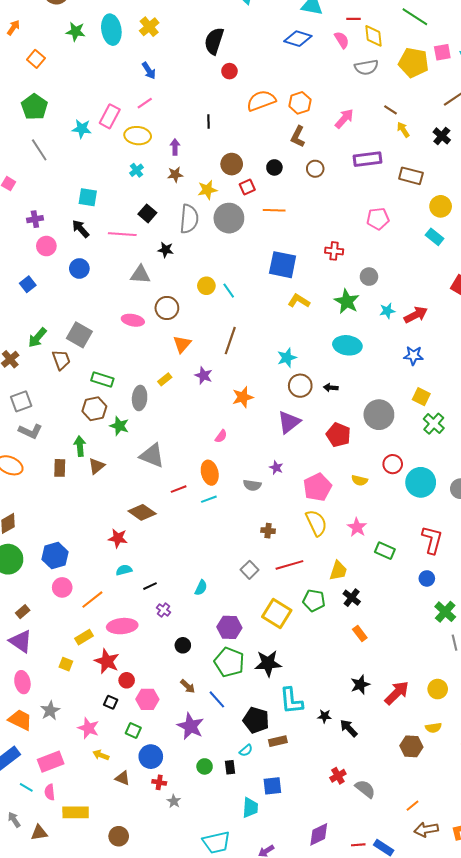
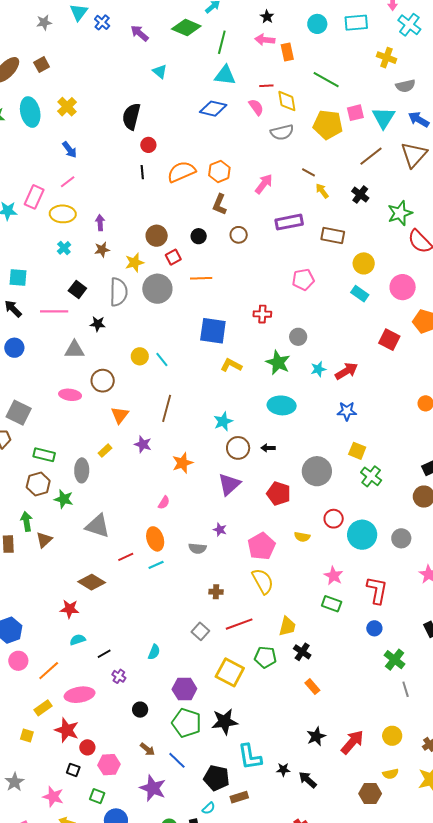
black line: (208, 121) -> (142, 172), moved
pink star: (357, 527) -> (334, 576), moved

